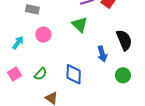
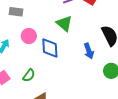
blue diamond: (74, 74) -> (50, 48), moved

